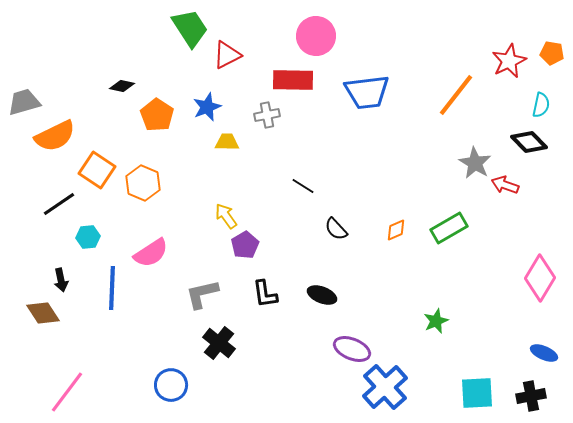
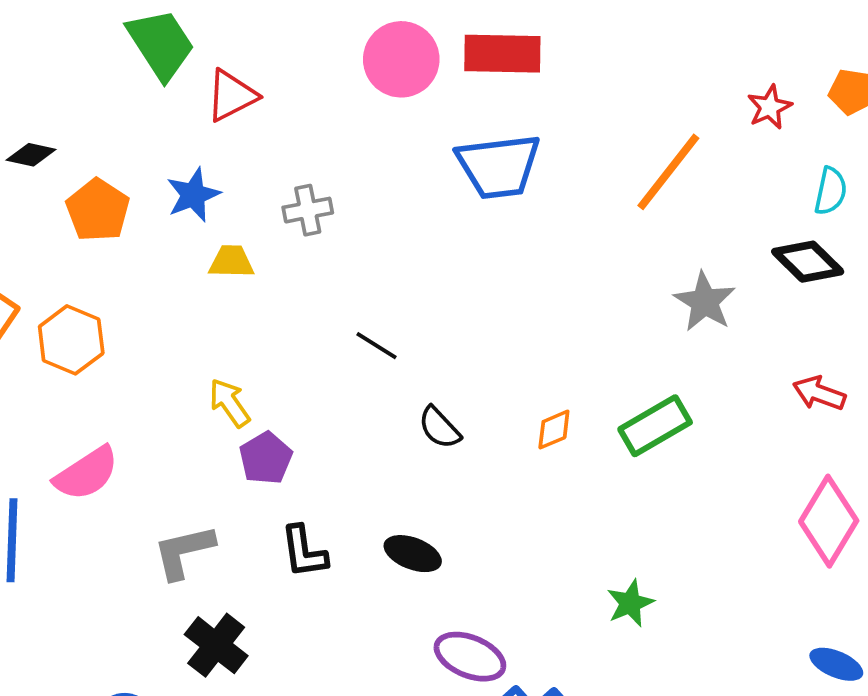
red star: (509, 61) -> (770, 107), size x0.7
red rectangle: (293, 80) -> (502, 54), moved
red arrow: (505, 185) -> (819, 393), moved

